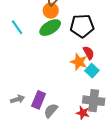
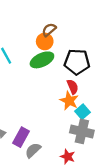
red semicircle: (89, 53) -> (73, 87), moved
gray cross: (94, 101) -> (82, 131), moved

